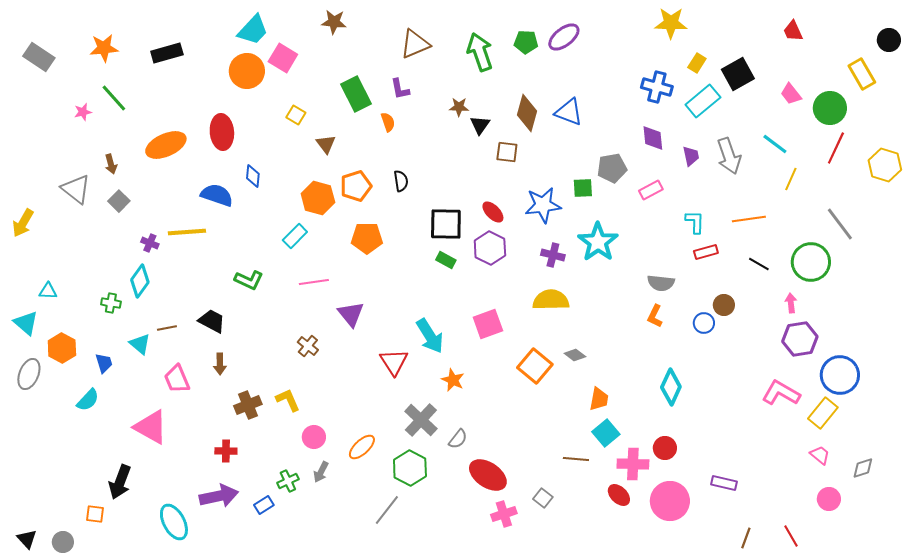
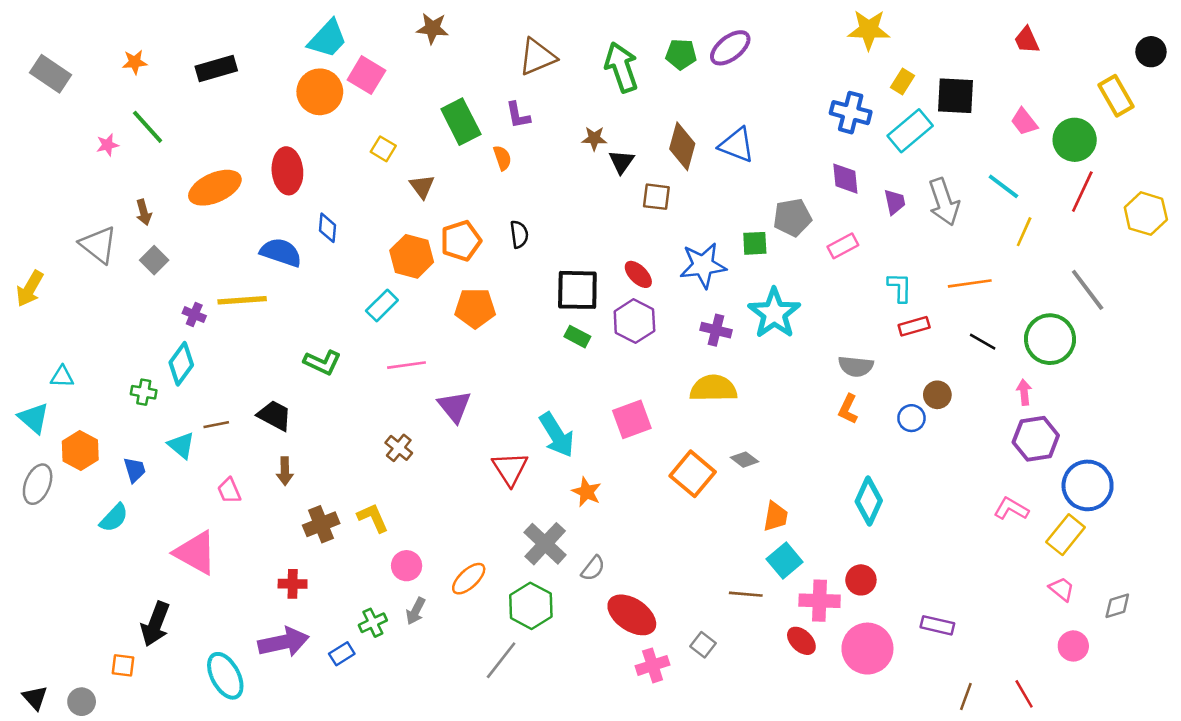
orange star: (104, 48) -> (135, 62), size x0.7
black square: (738, 74) -> (955, 96), turned 32
pink trapezoid: (177, 379) -> (229, 491), size x0.7
pink L-shape: (781, 393) -> (1011, 509), size x0.7

